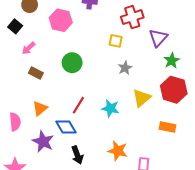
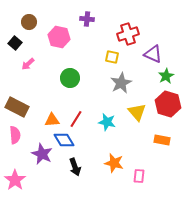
purple triangle: (158, 38) -> (153, 54), turned -48
gray star: (125, 68) -> (121, 83), size x1.5
brown rectangle: (36, 73) -> (17, 107), moved, size x1.6
yellow triangle: (142, 98) -> (137, 112), turned -30
orange triangle: (40, 108) -> (52, 120), moved, turned 35

